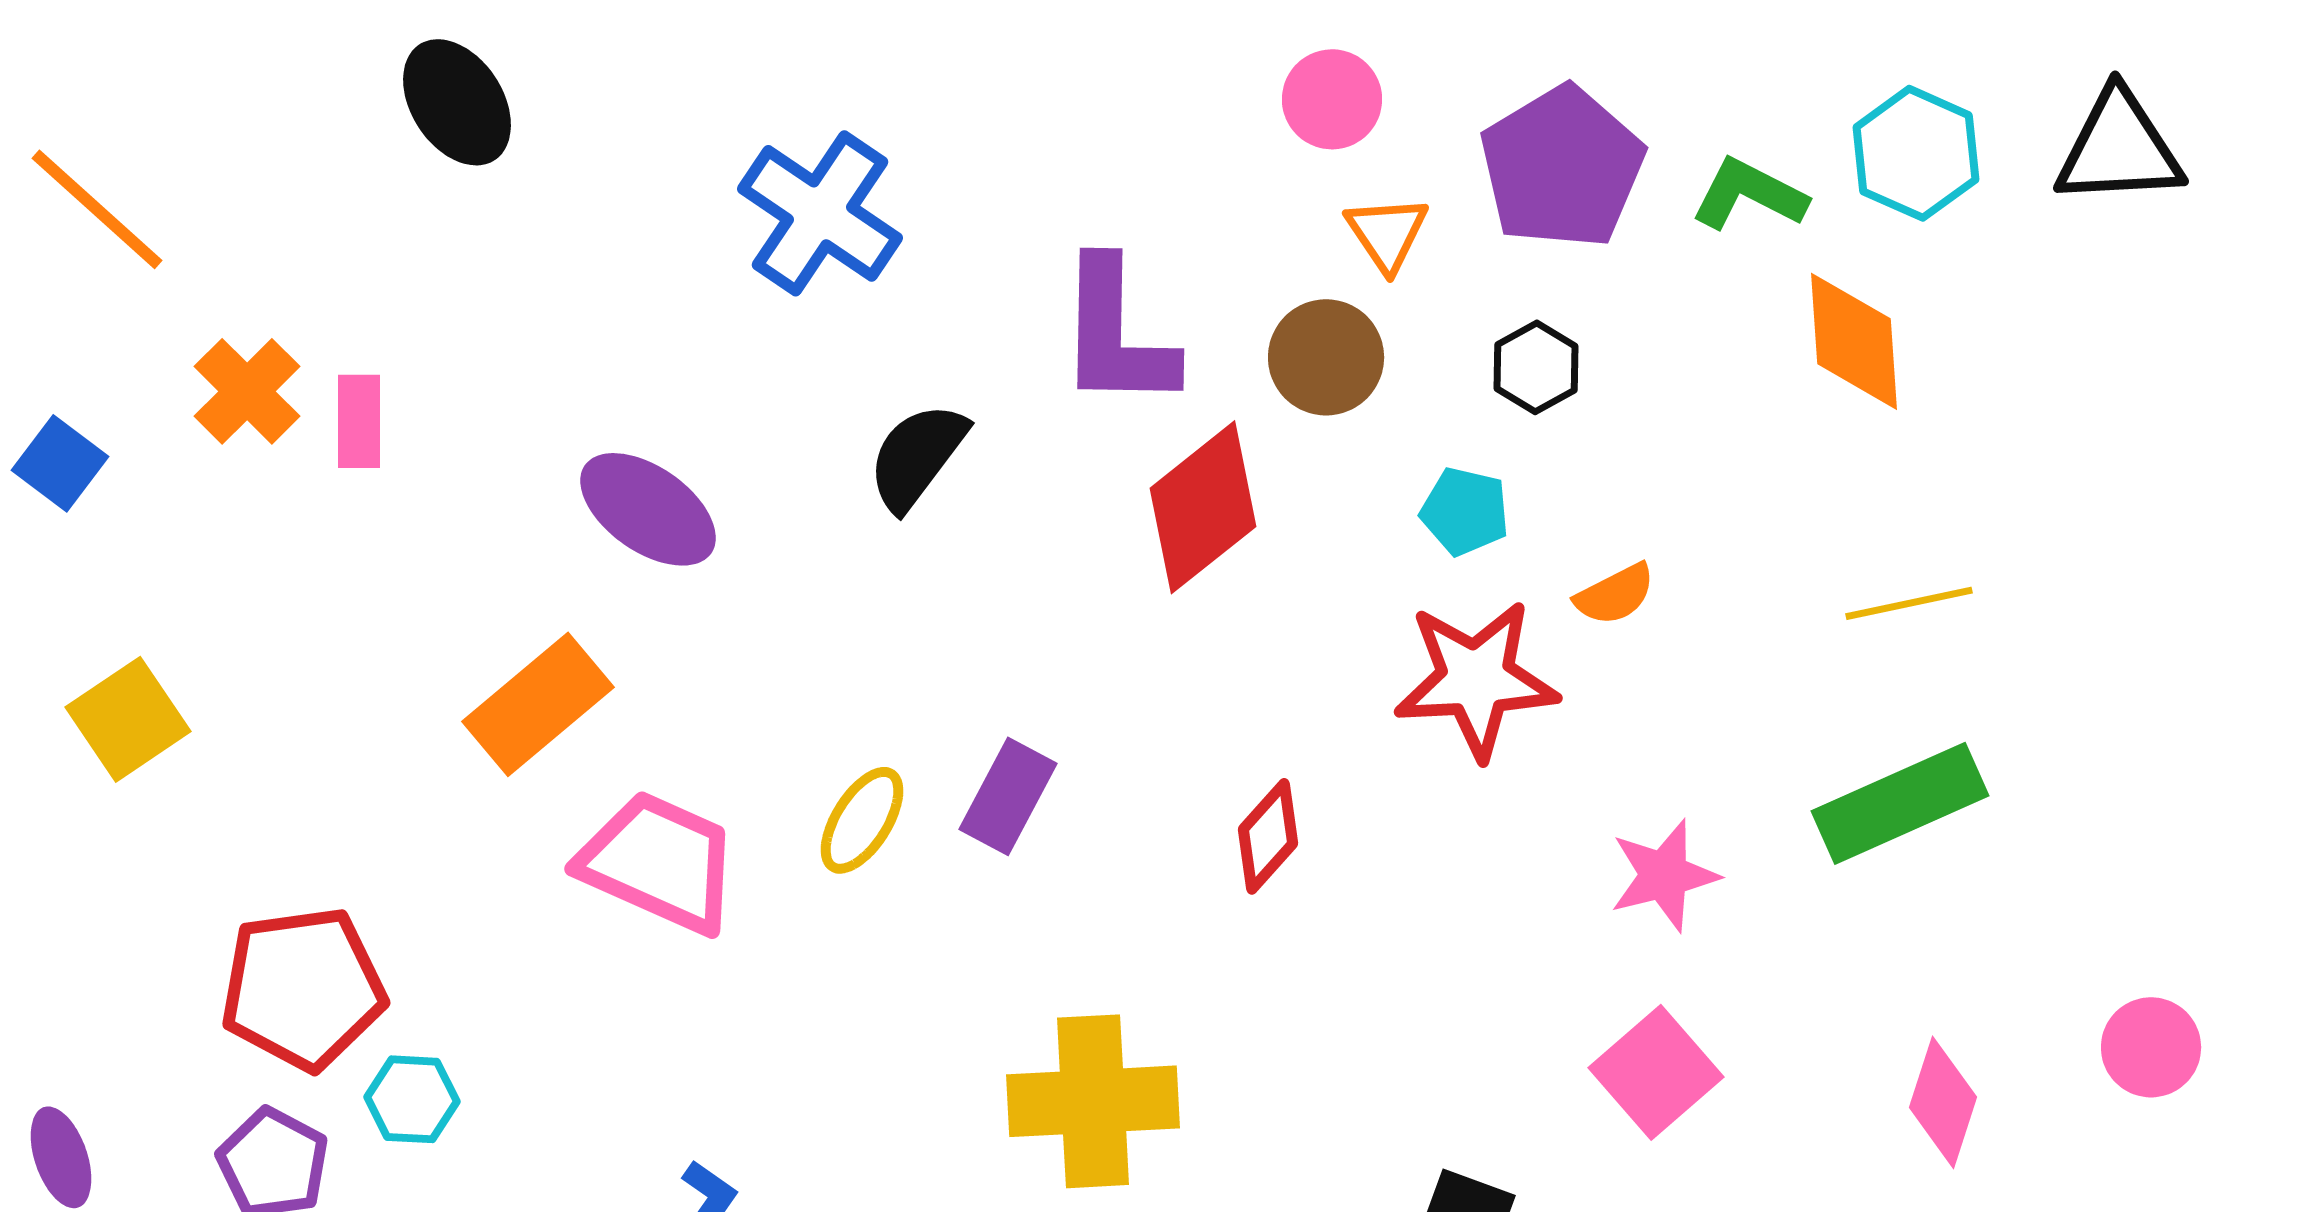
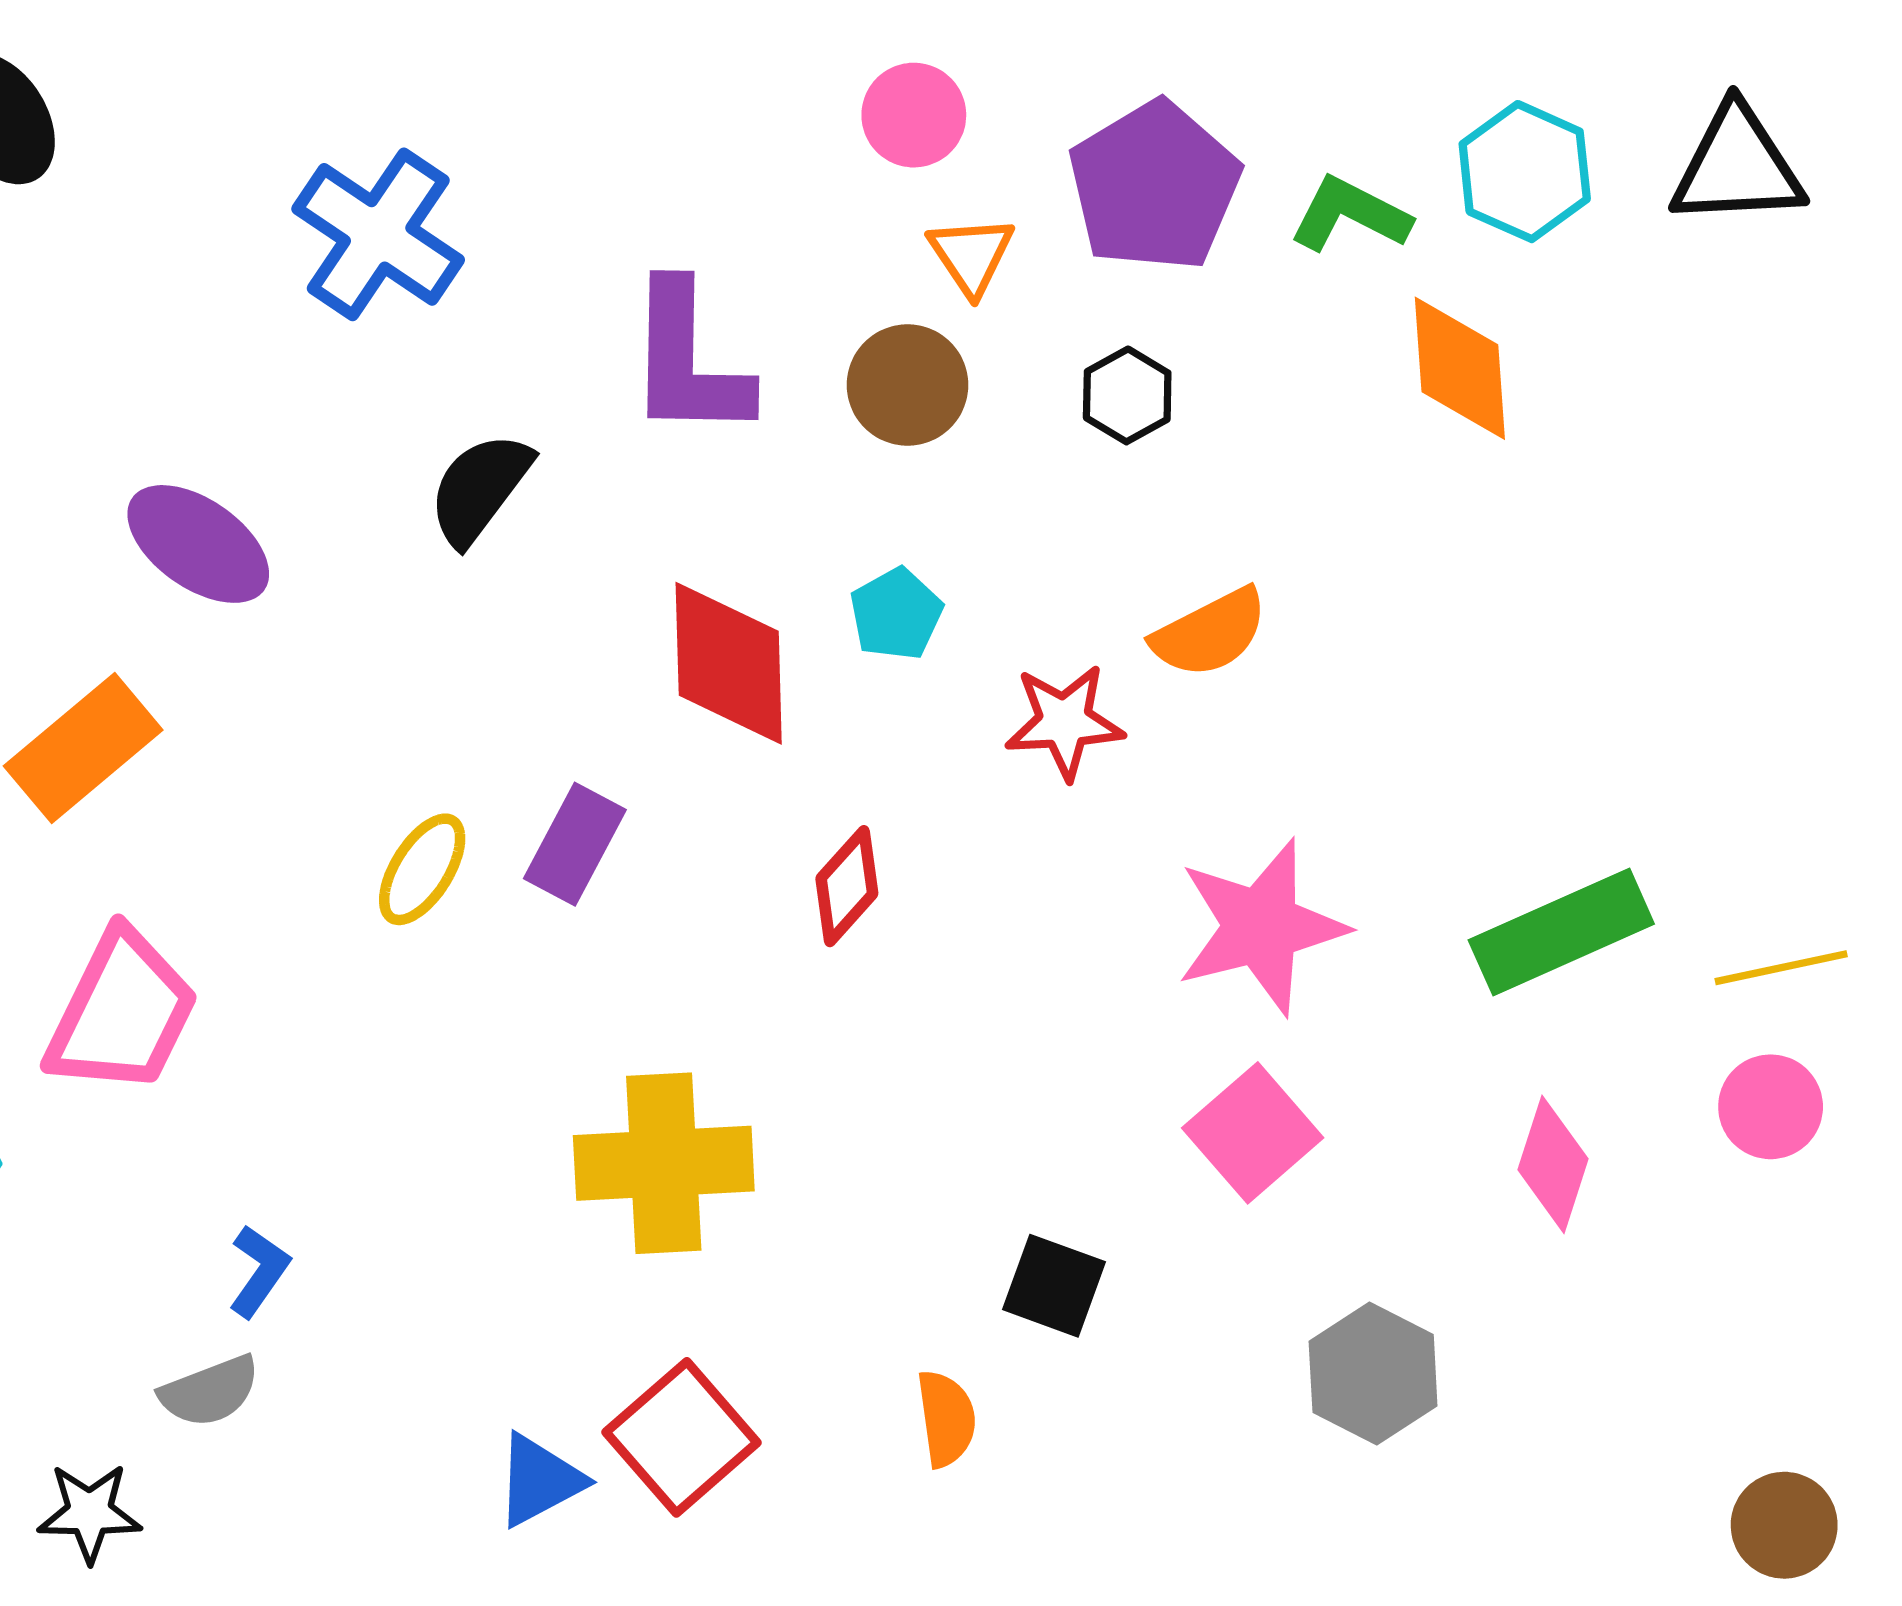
red diamond: (1203, 507) -> (729, 663), moved, turned -53
cyan pentagon: (1465, 511) -> (896, 614), moved, turned 30
orange semicircle: (1615, 594) -> (1210, 633), size x1.4
yellow line: (1909, 603) -> (1781, 968), moved
red star: (1476, 679) -> (1064, 722), size x0.7
green rectangle: (1900, 803) -> (1561, 932), moved
pink trapezoid: (659, 862) -> (122, 1013), moved, turned 92
pink star: (1664, 875) -> (1261, 927), size x1.5

